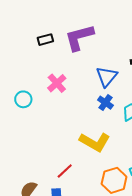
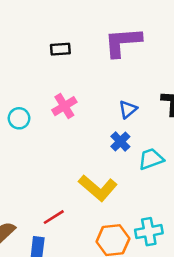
purple L-shape: (79, 37) -> (123, 42), moved
blue triangle: (107, 77) -> (128, 109), size x0.7

